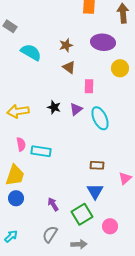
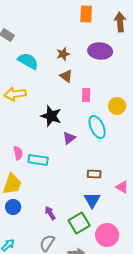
yellow circle: (120, 68) -> (117, 106), moved
black star: (54, 107) -> (51, 116), size x1.5
purple triangle: (76, 109) -> (69, 138), moved
yellow arrow: (18, 111) -> (15, 94), moved
pink triangle: (125, 178) -> (122, 187), turned -48
pink circle: (110, 226) -> (107, 235), size x1.5

